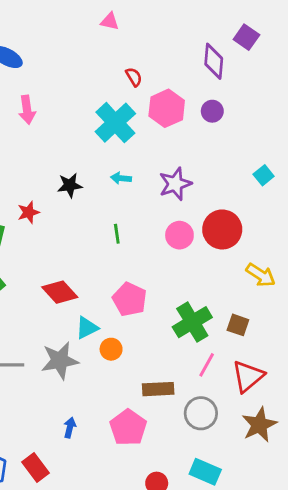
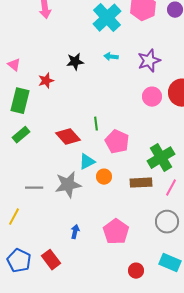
green line: (117, 234) -> (96, 124), moved
brown rectangle: (158, 389) -> (141, 183), moved

